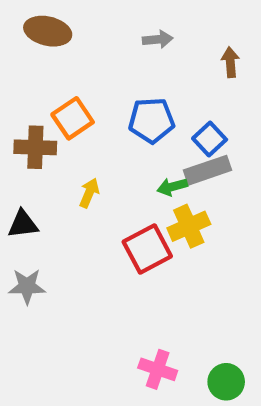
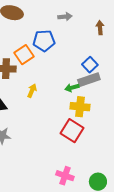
blue pentagon: (151, 120) -> (44, 41), moved
yellow cross: (189, 226) -> (80, 107), turned 30
red square: (147, 249) -> (72, 131), moved, turned -30

